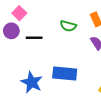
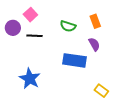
pink square: (19, 13) -> (30, 15), moved
blue rectangle: (65, 74) -> (75, 60), moved

